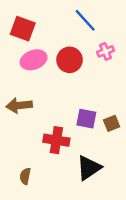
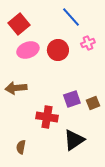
red square: (23, 29) -> (19, 24), turned 30
purple square: (86, 119) -> (72, 99), turned -30

